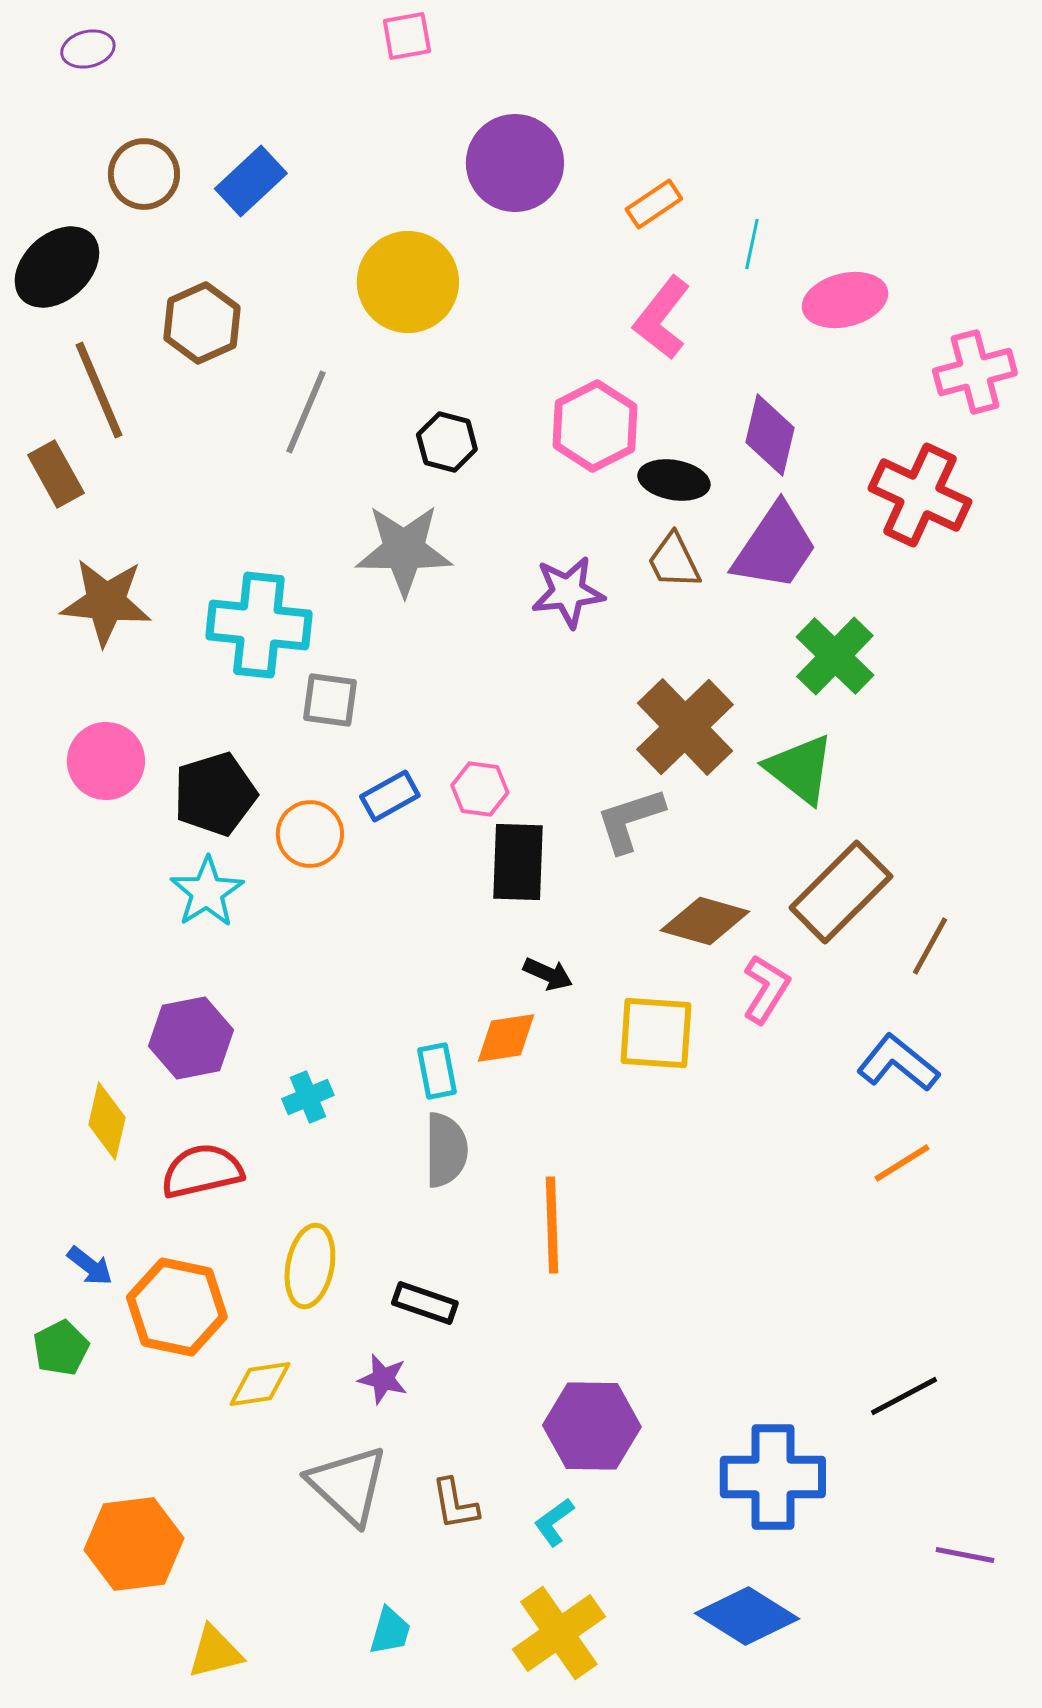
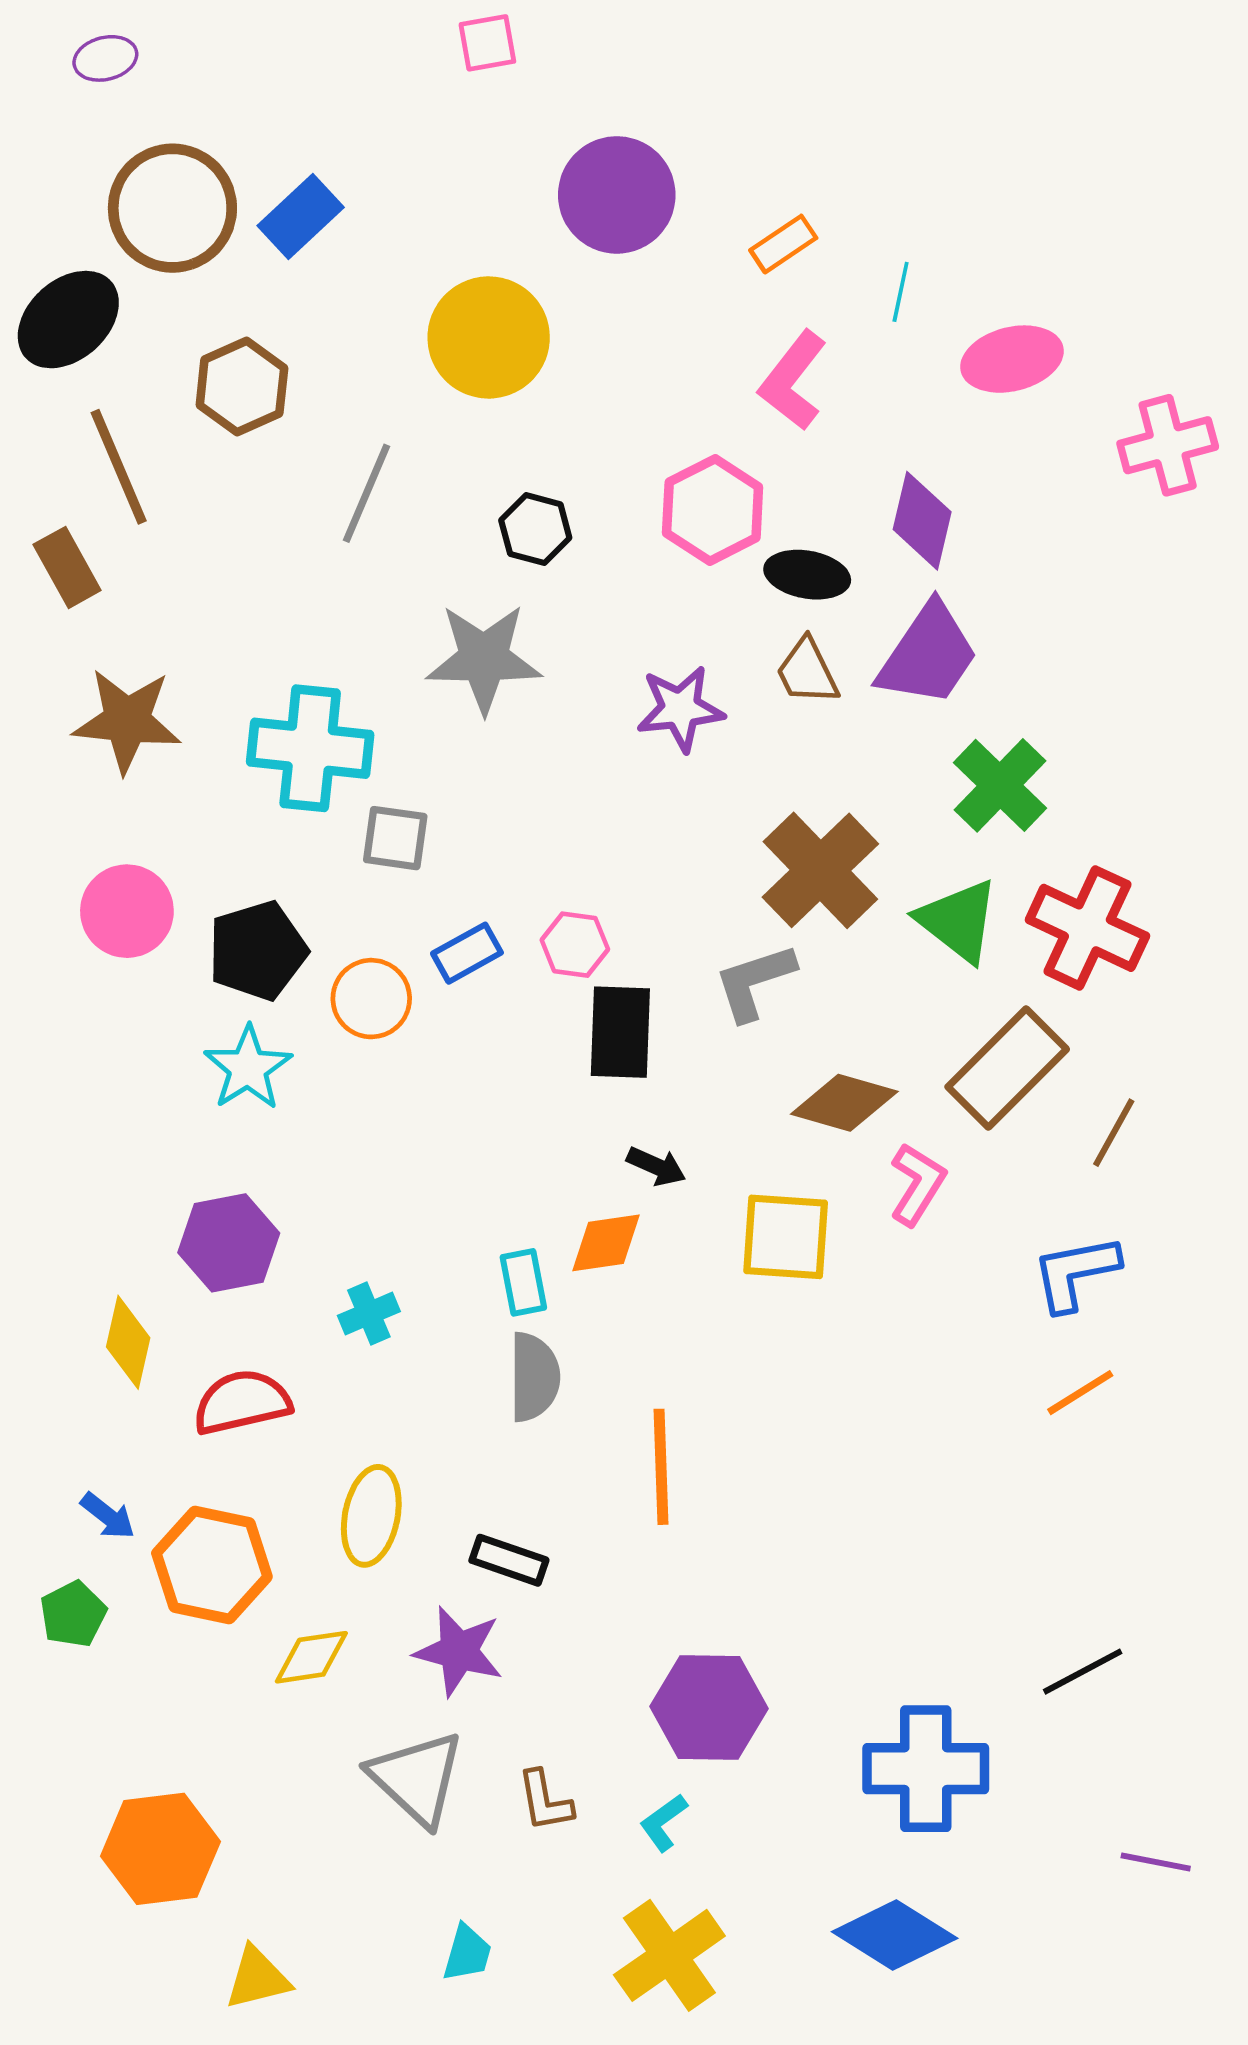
brown circle: (144, 174) -> (172, 208), size x1.5
red cross: (920, 495) -> (1087, 928), moved
blue L-shape: (898, 1063) -> (1075, 1273), turned -50
purple star: (383, 1379) -> (459, 1651), size x1.5

